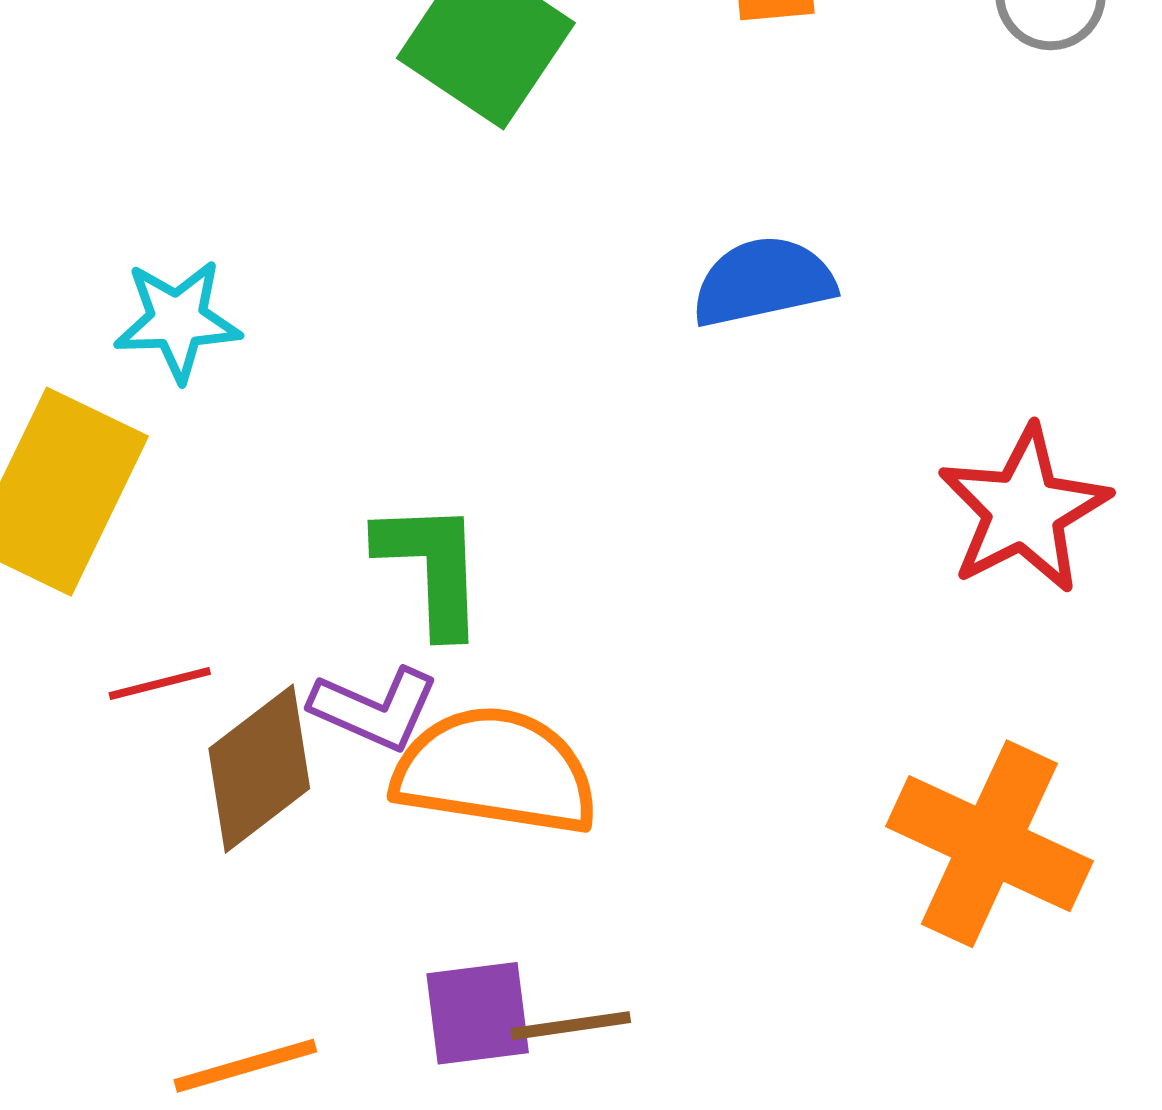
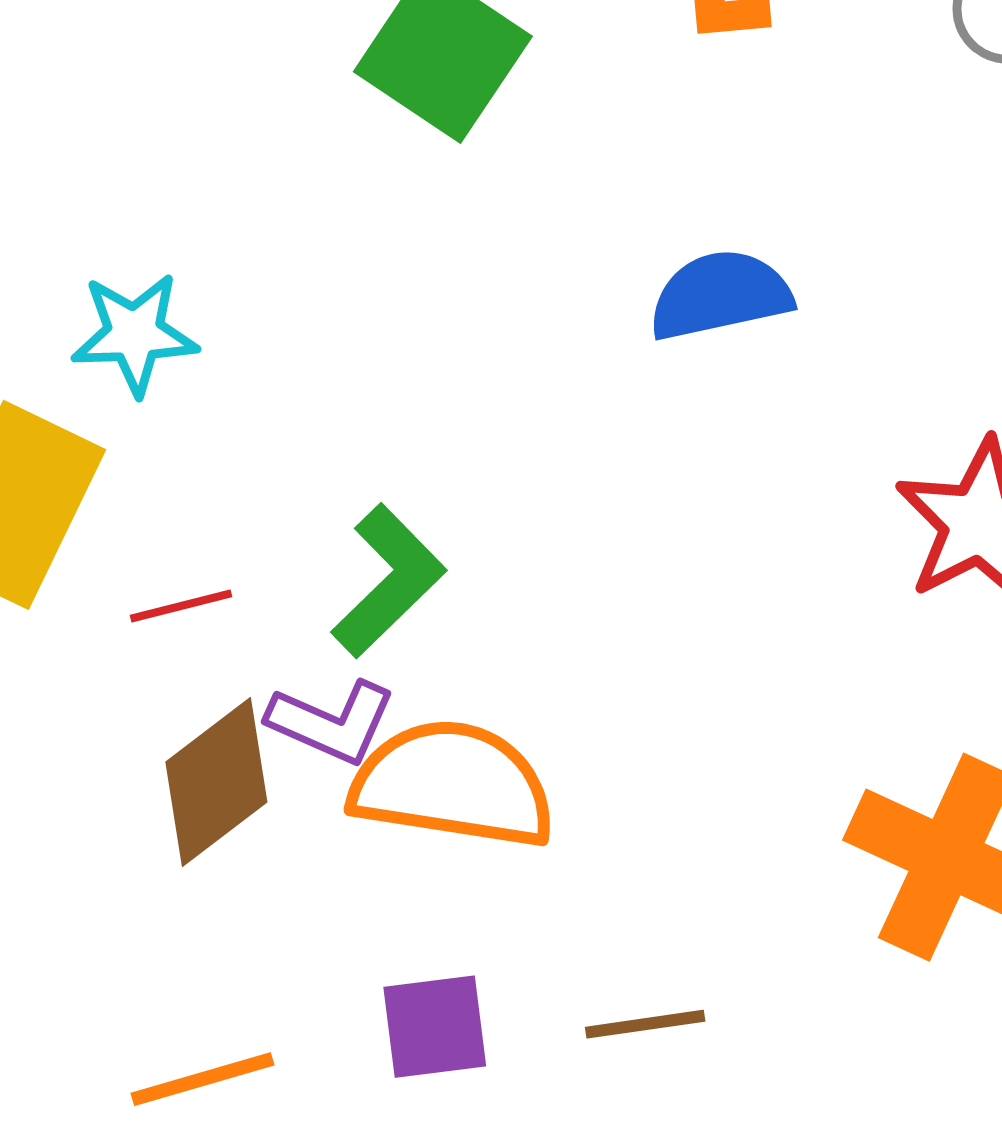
green L-shape: (431, 567) -> (388, 581), turned 48
red line: (160, 683) -> (181, 606), moved
brown line: (571, 1026) -> (645, 1024), moved

